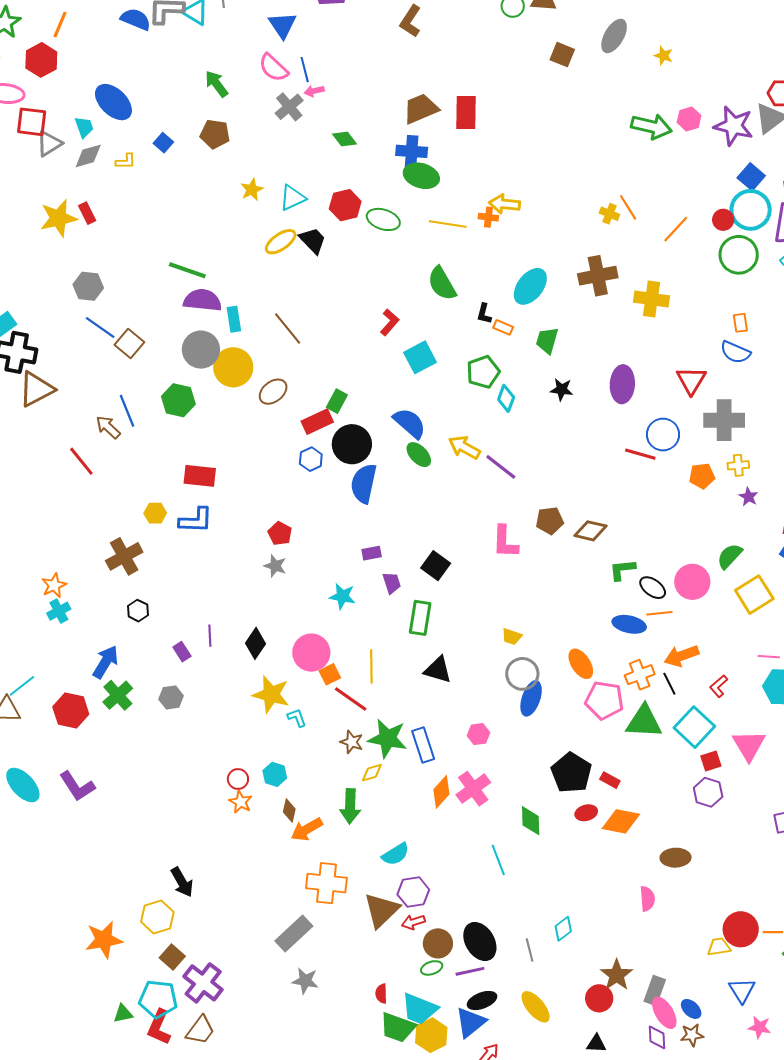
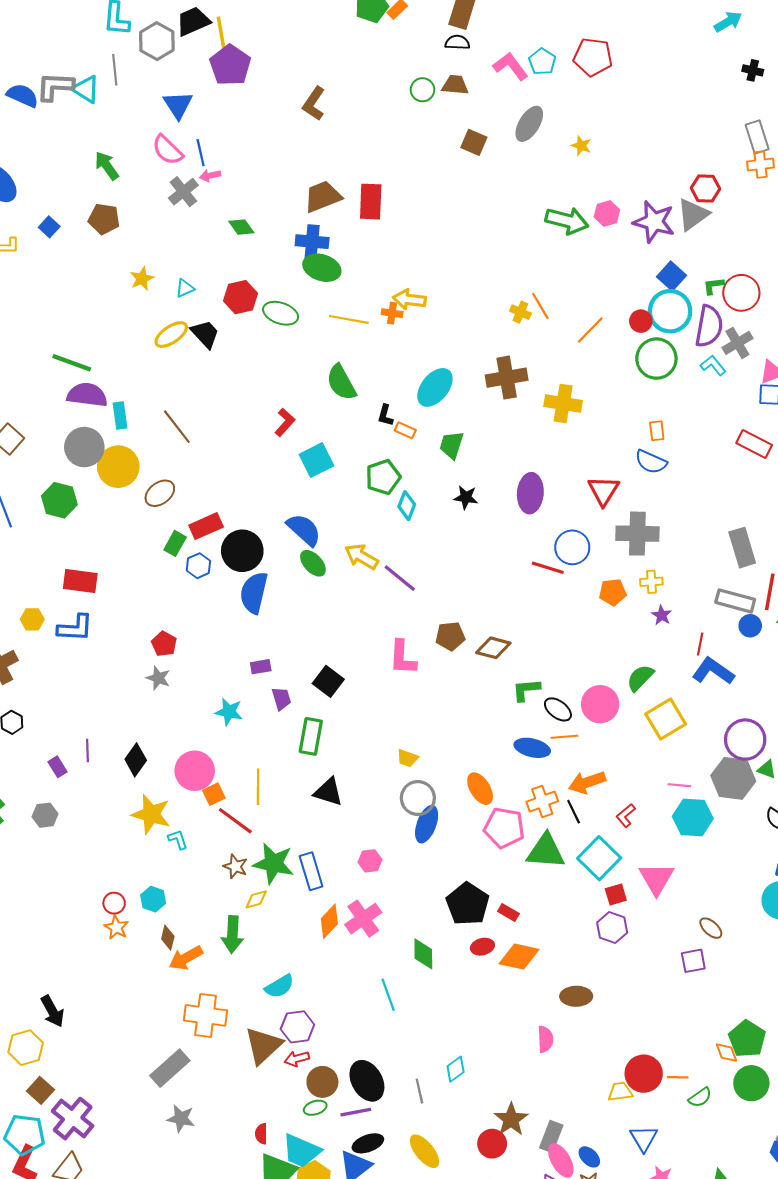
cyan triangle: (293, 198) -> (185, 288), size x0.7
green rectangle: (337, 401) -> (175, 543), moved

